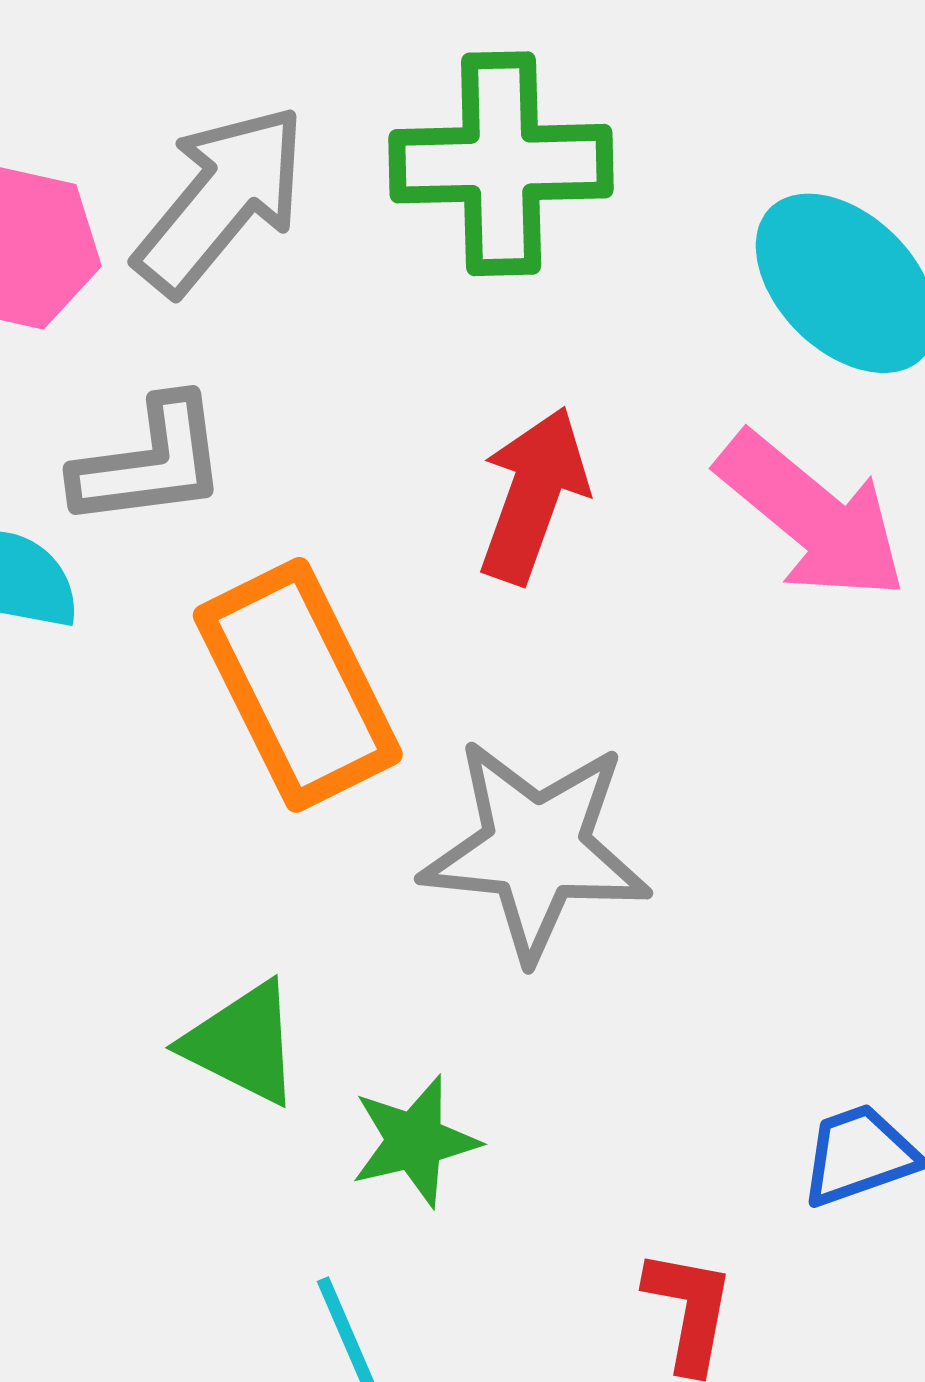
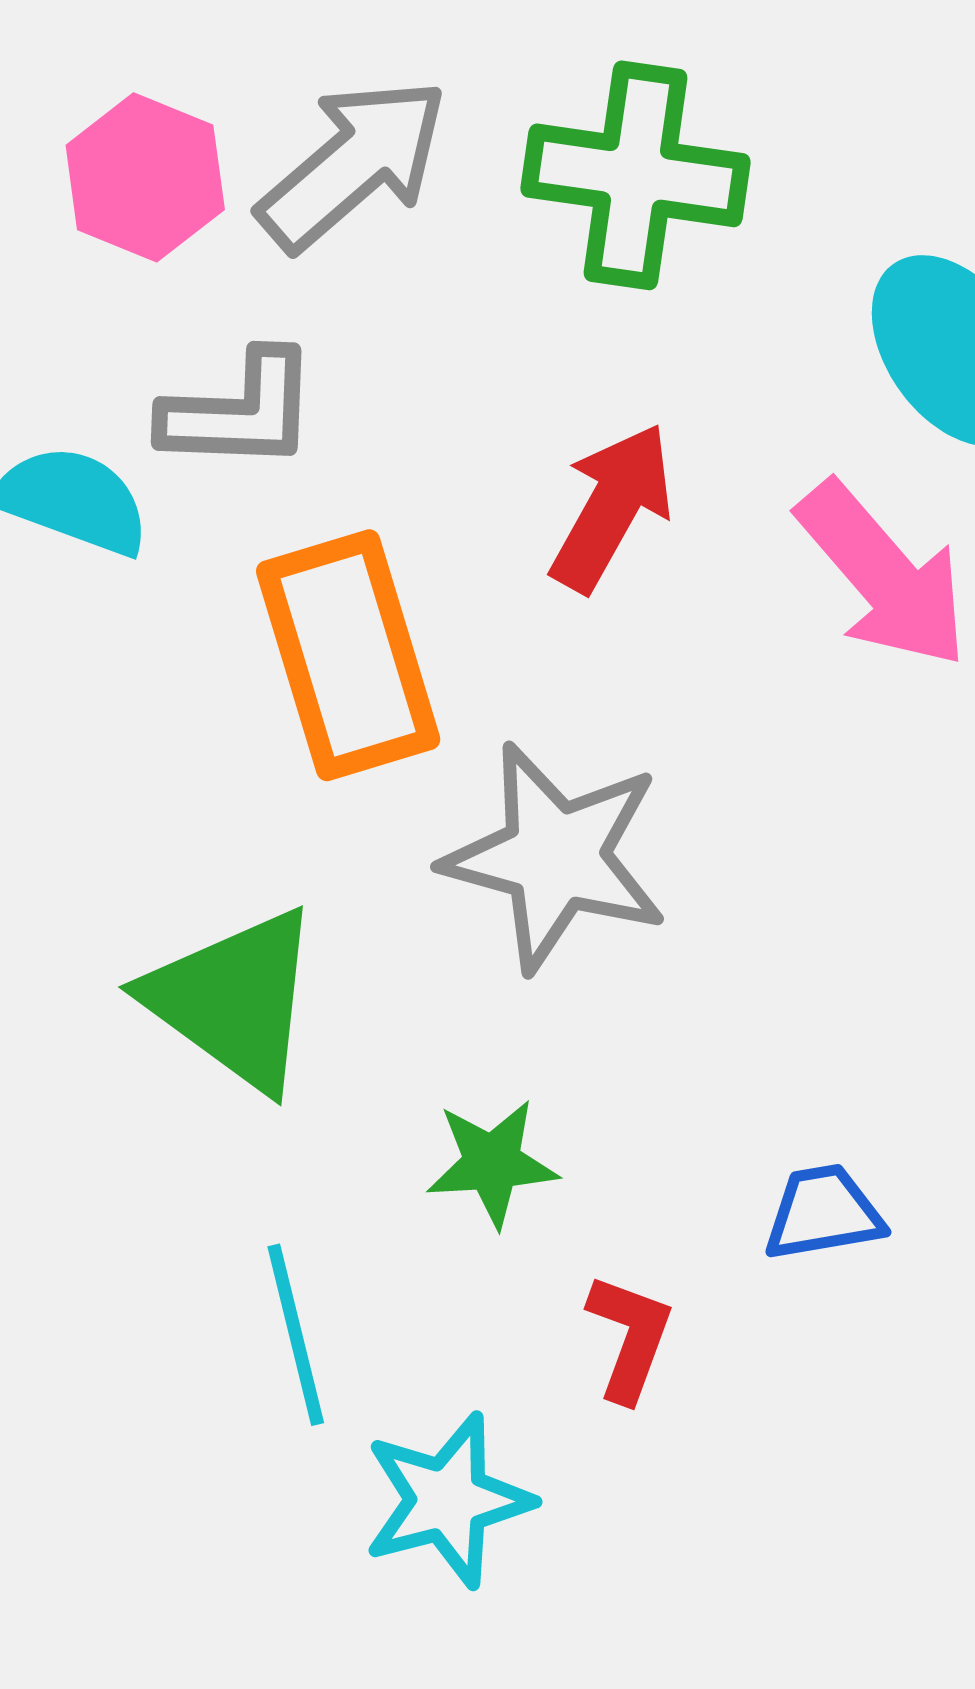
green triangle: (242, 1043) -> (234, 1000), size x1.5
green star: (415, 1141) -> (492, 1163), moved

